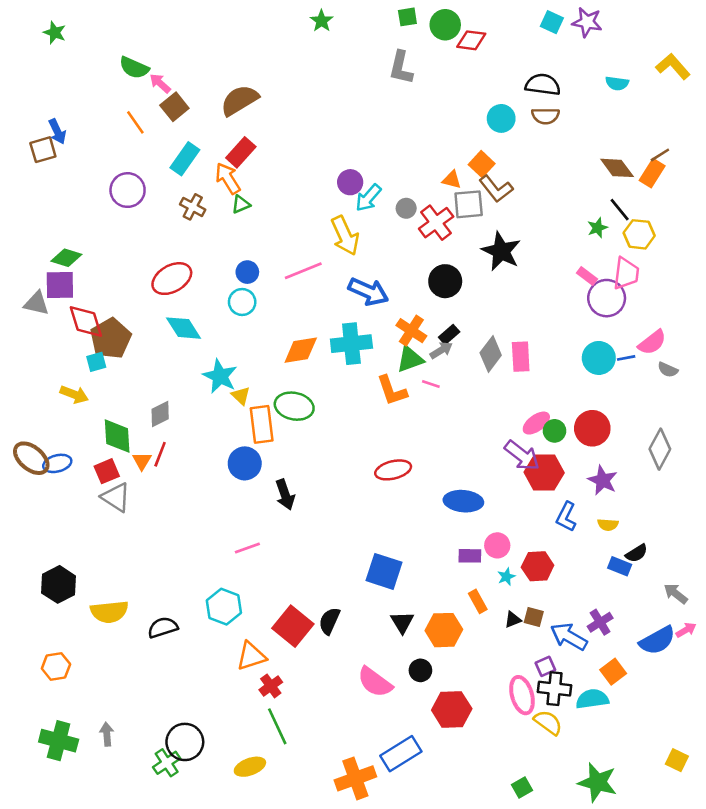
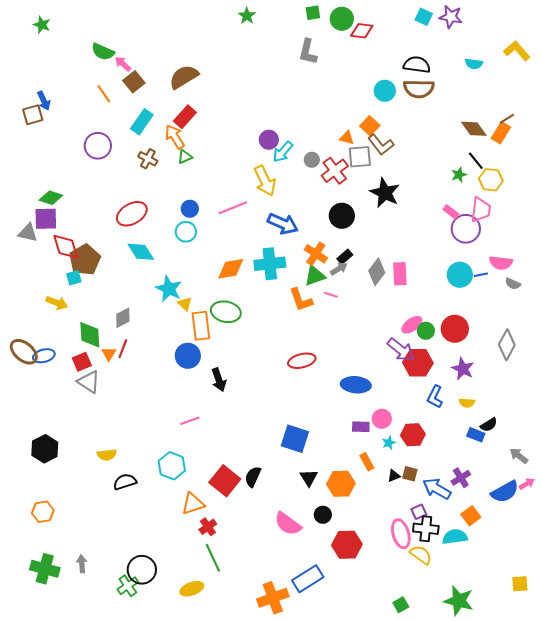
brown semicircle: (545, 116) -> (419, 89), size x1.4
pink semicircle: (652, 342) -> (501, 263), turned 45
yellow semicircle: (109, 612) -> (107, 455), moved, size x0.7
yellow square: (677, 760) -> (520, 584), turned -30

